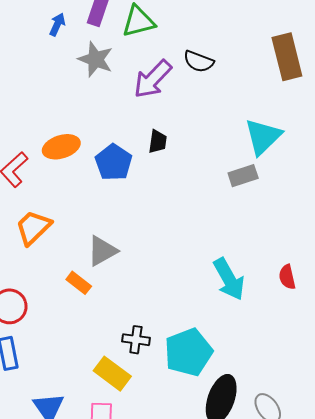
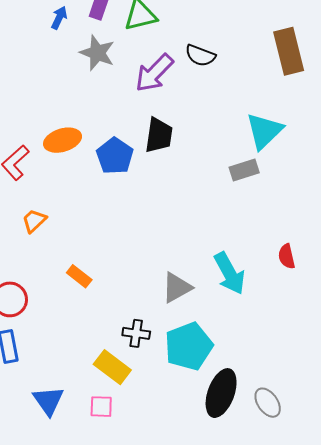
black trapezoid: (158, 141) -> (159, 135), size x1.5
orange trapezoid: (33, 228) -> (34, 221), size x0.7
gray triangle: (102, 251) -> (177, 288), moved
red semicircle: (287, 277) -> (287, 256), moved

